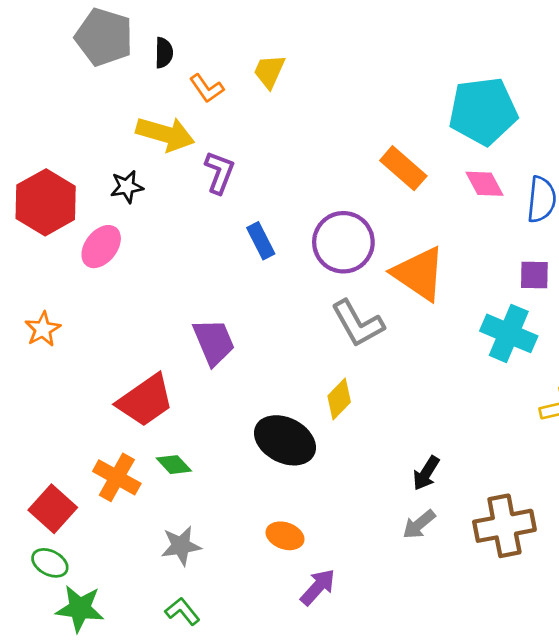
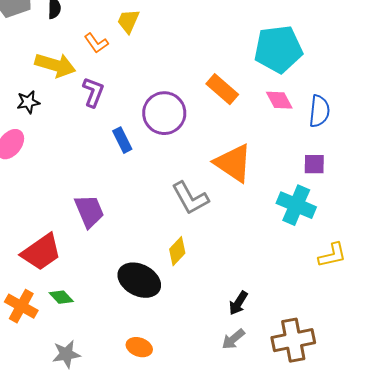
orange L-shape: (207, 88) -> (96, 43), moved
purple circle: (343, 242) -> (164, 113), moved

